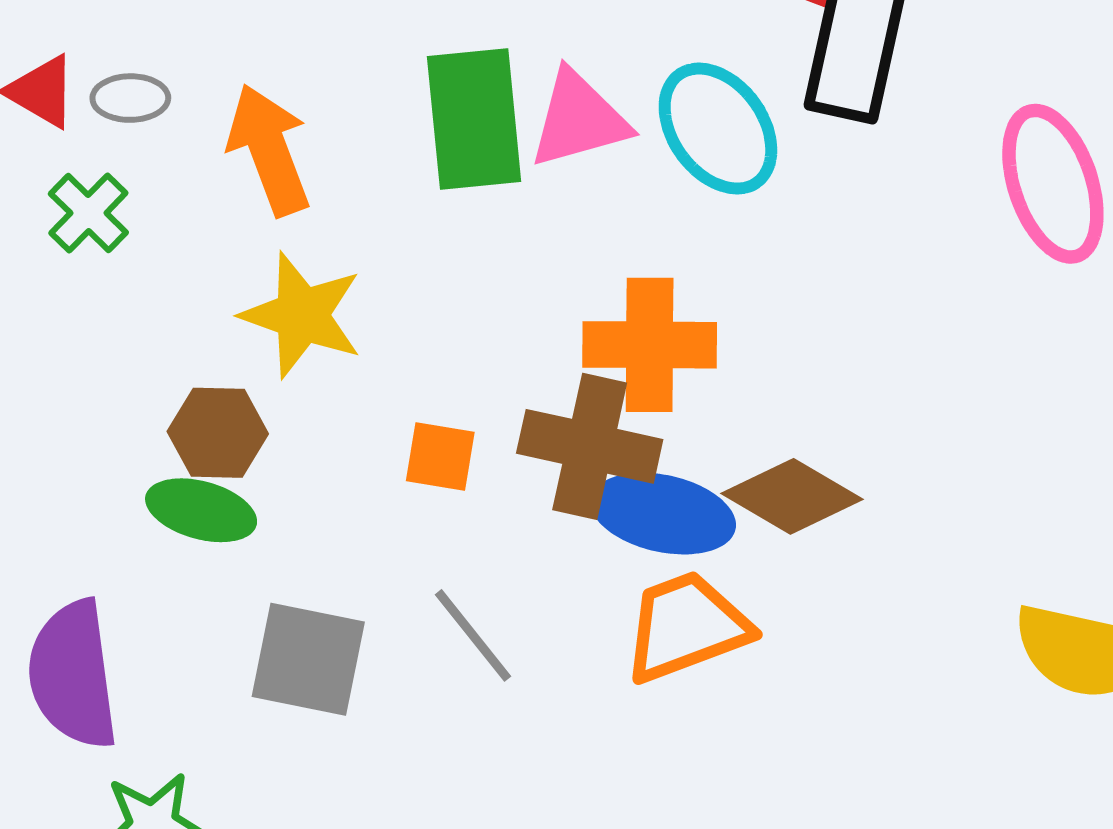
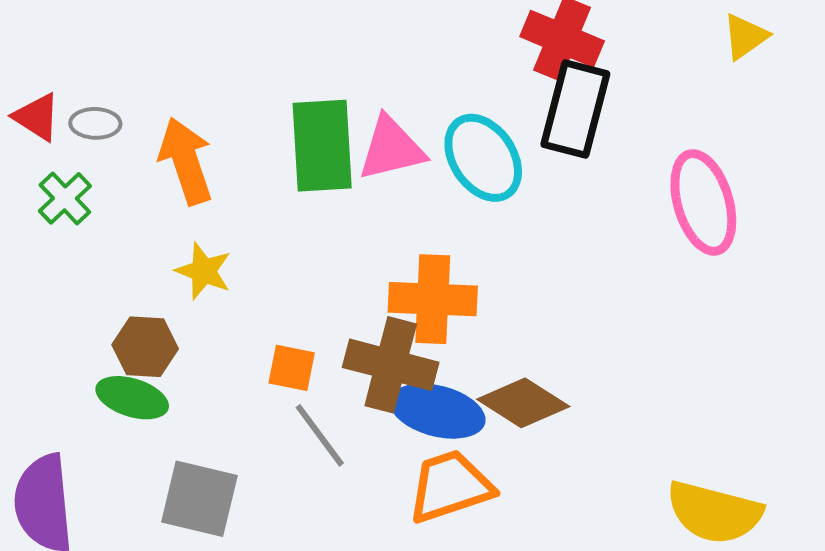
yellow star: (302, 315) -> (204, 271), size x0.7
gray line: (473, 635) -> (320, 435), moved

